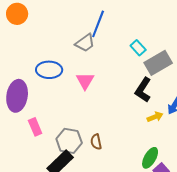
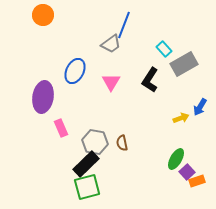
blue ellipse: (49, 70) -> (75, 71), turned -65
black L-shape: (143, 90) -> (150, 80), moved

